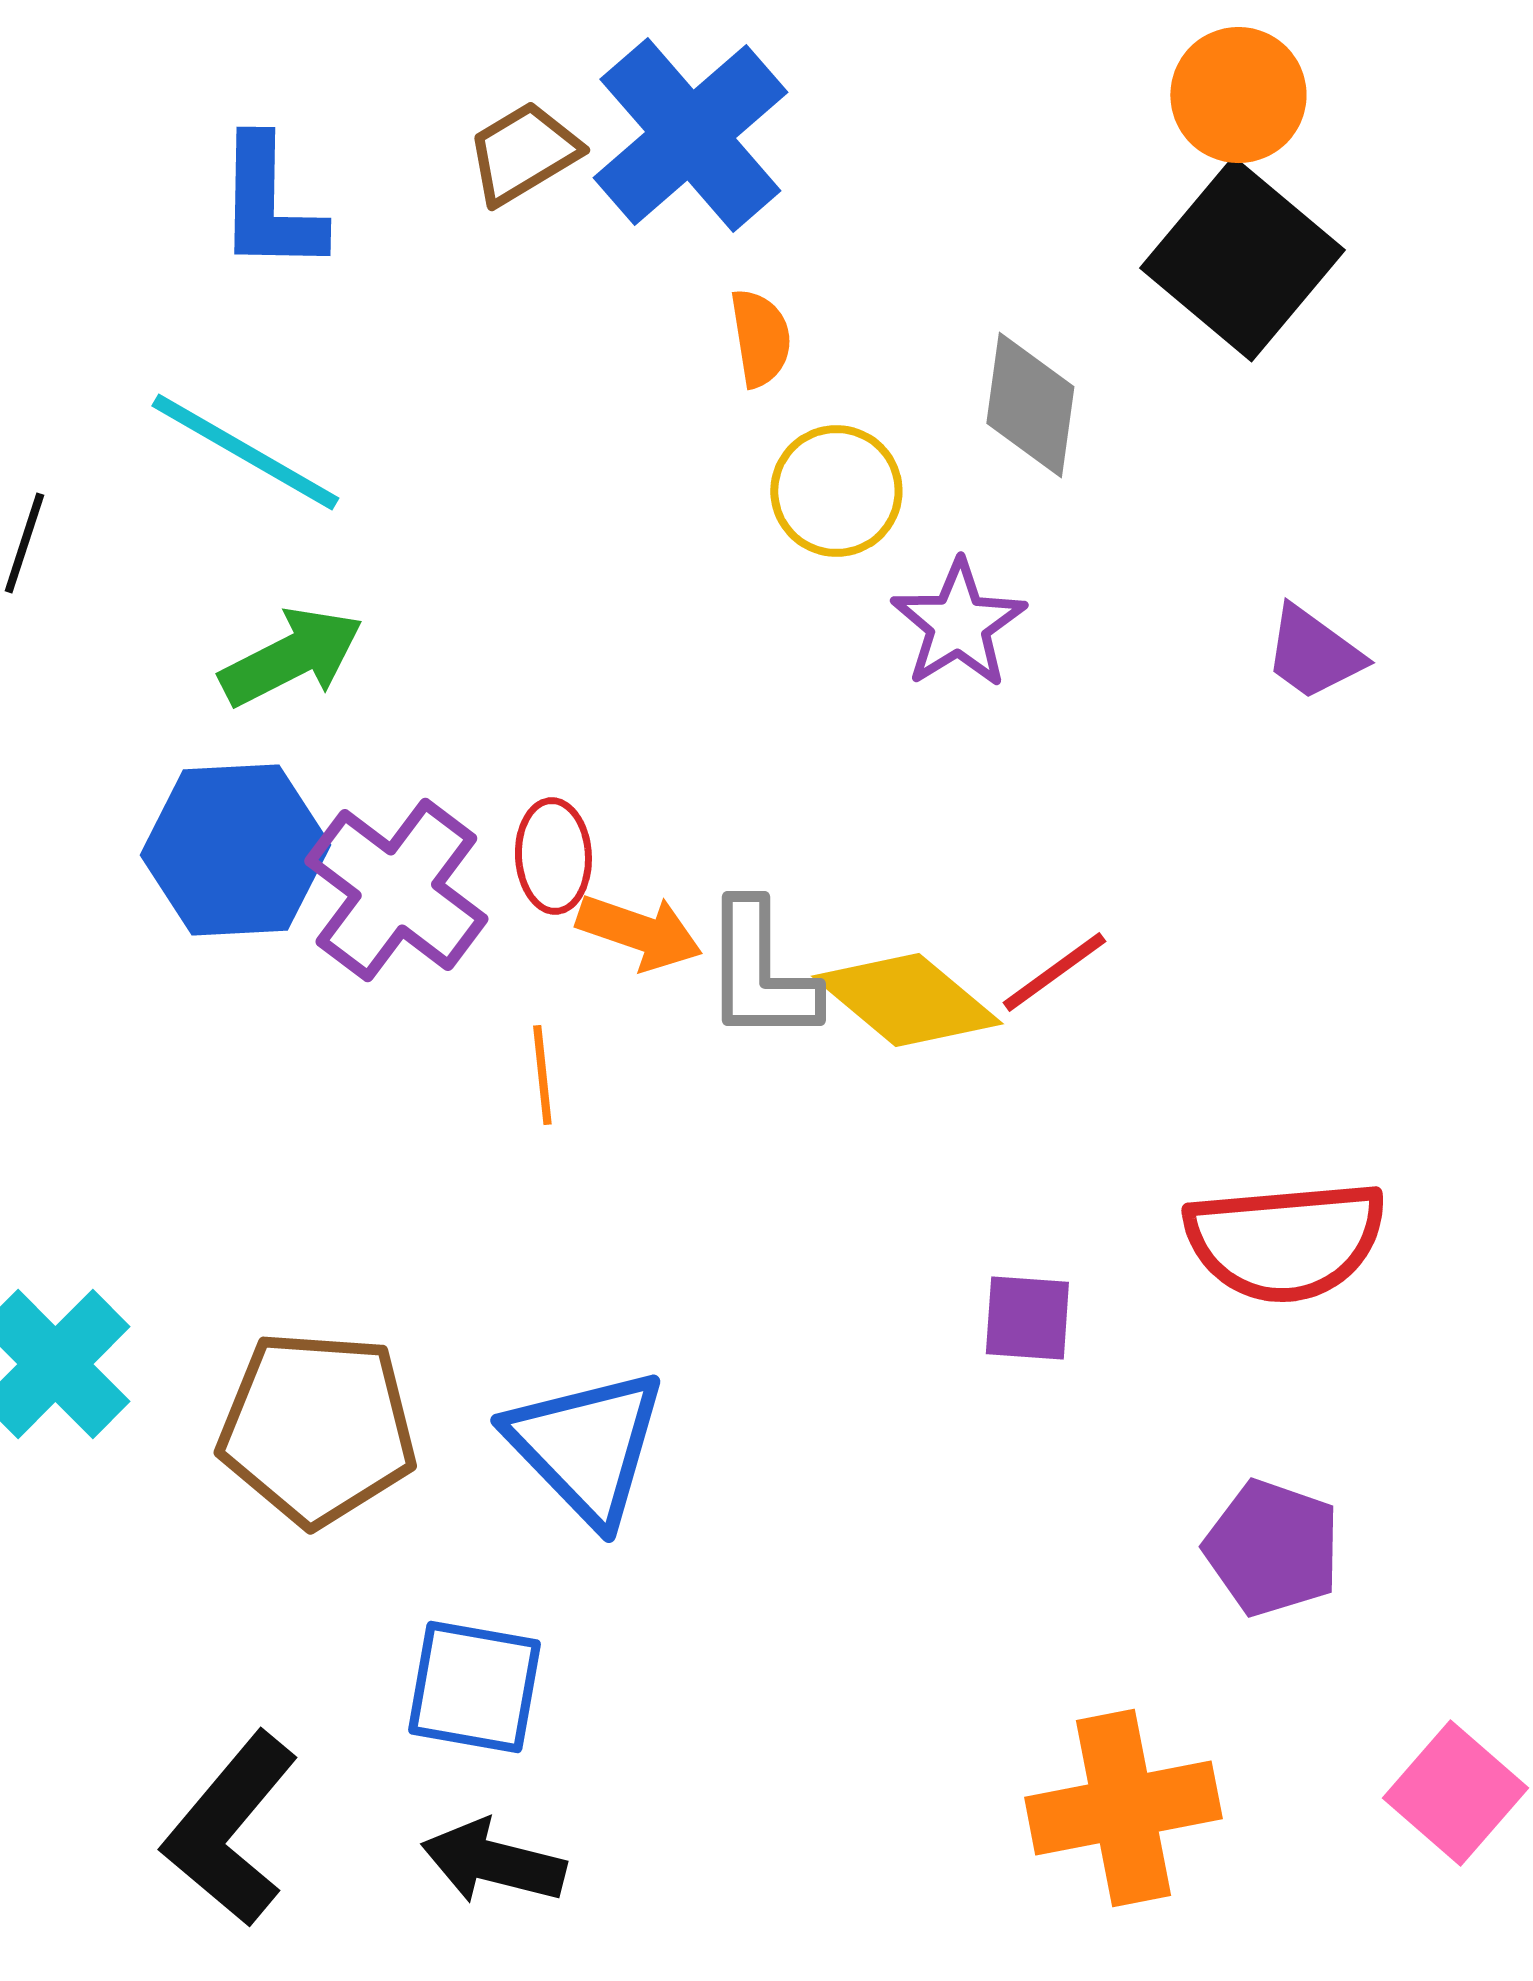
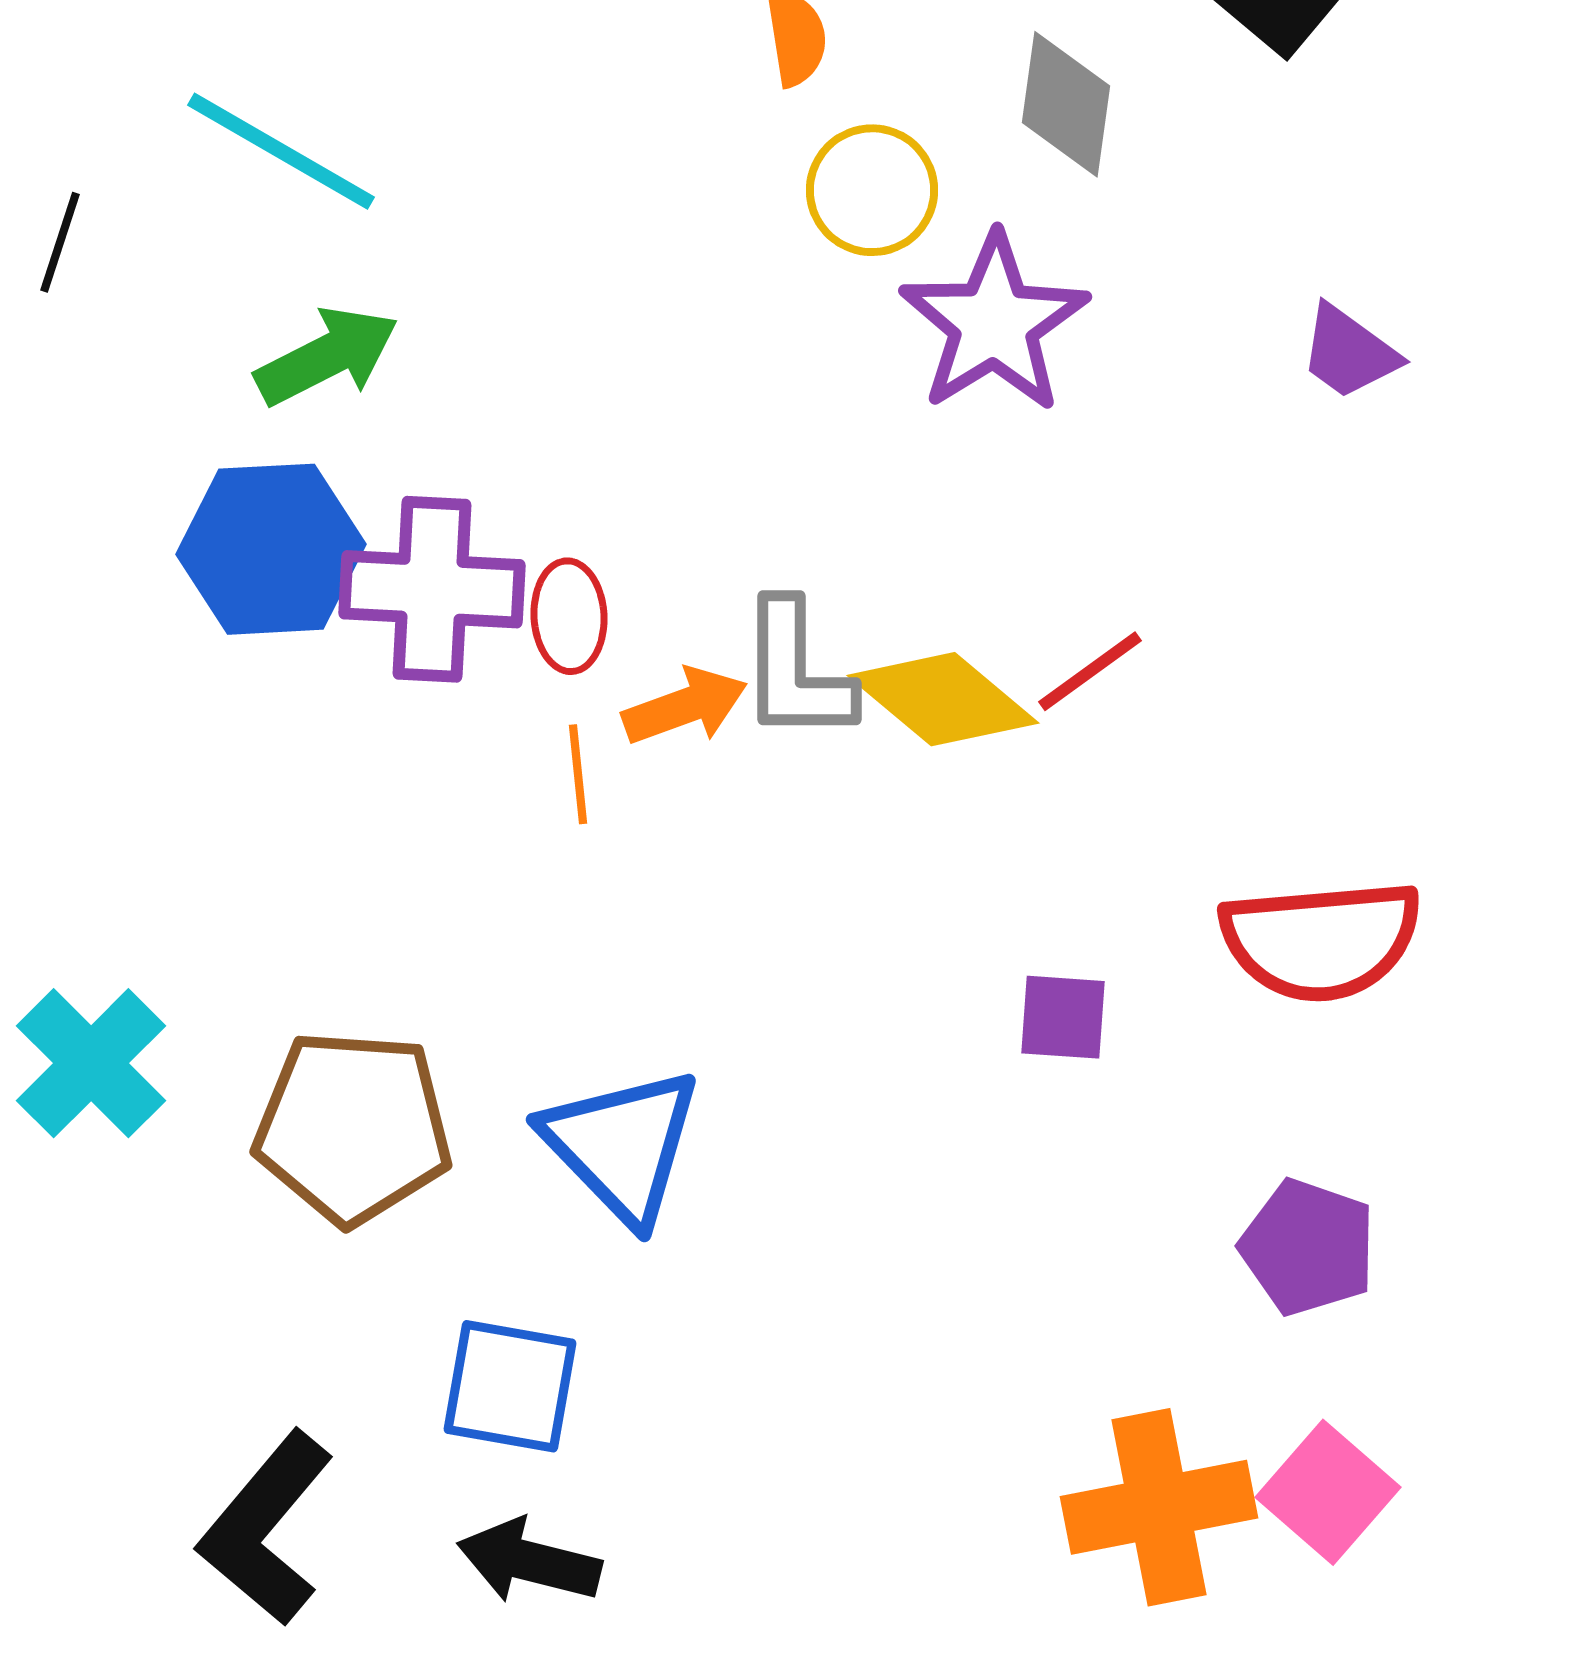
purple star: (958, 624) -> (994, 323), size x1.4
red ellipse: (553, 856) -> (569, 616), moved
purple cross: (396, 890) -> (432, 589), turned -34
orange arrow: (639, 932) -> (685, 706), moved, turned -39
pink square: (1455, 1793) -> (1328, 1492), moved

